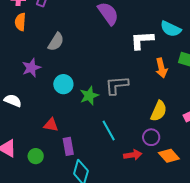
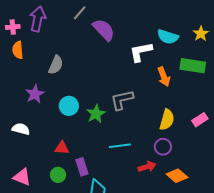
cyan line: (109, 131) -> (120, 146), turned -60
green circle: (36, 156) -> (58, 175), moved
orange diamond: (169, 156) -> (177, 176), moved

